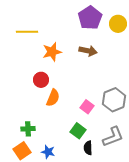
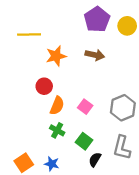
pink square: (87, 107) -> (85, 107), moved
green cross: (28, 129) -> (57, 130), moved, turned 32
gray L-shape: (113, 137) -> (122, 148), turned 125
black semicircle: (88, 148) -> (95, 159), turned 32

